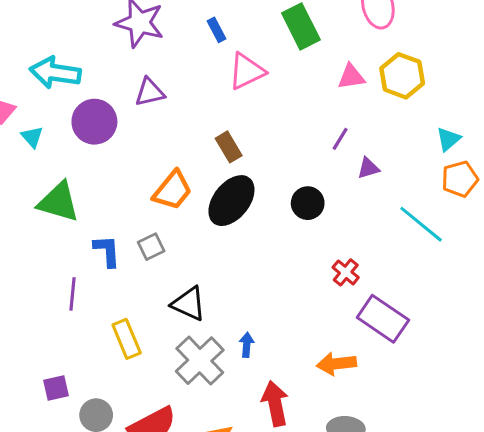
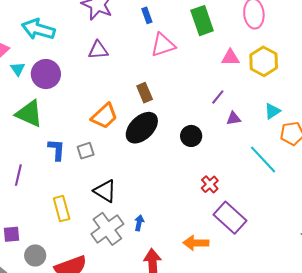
purple circle: (94, 122) -> (46, 74), moved
cyan triangle: (448, 139) -> (272, 111), moved
purple line: (73, 294) -> (18, 175), moved

